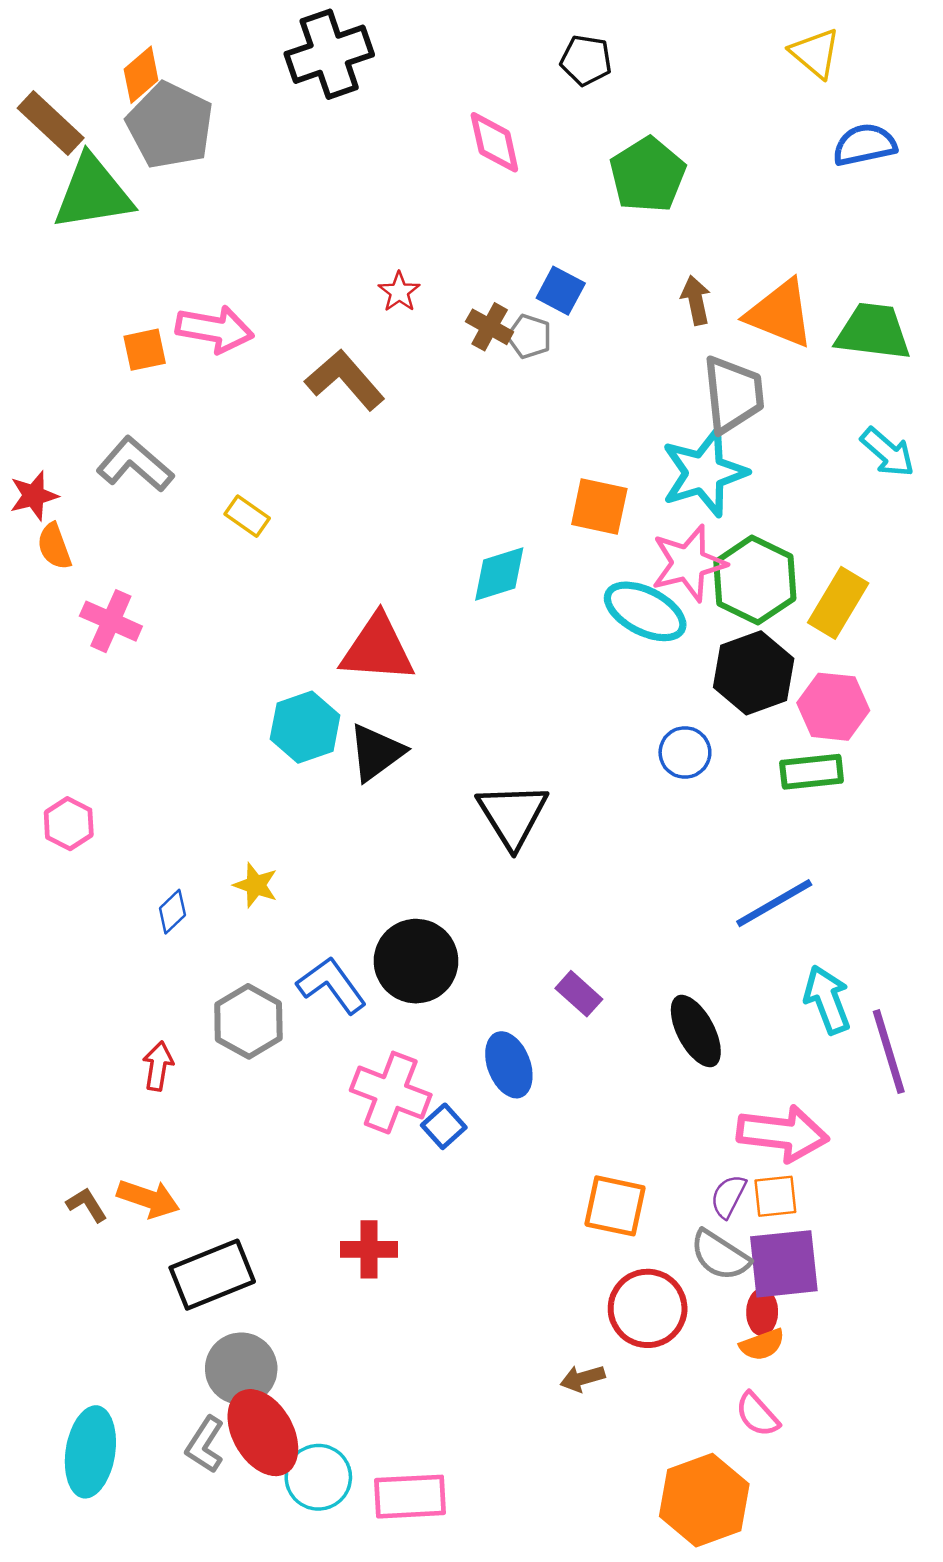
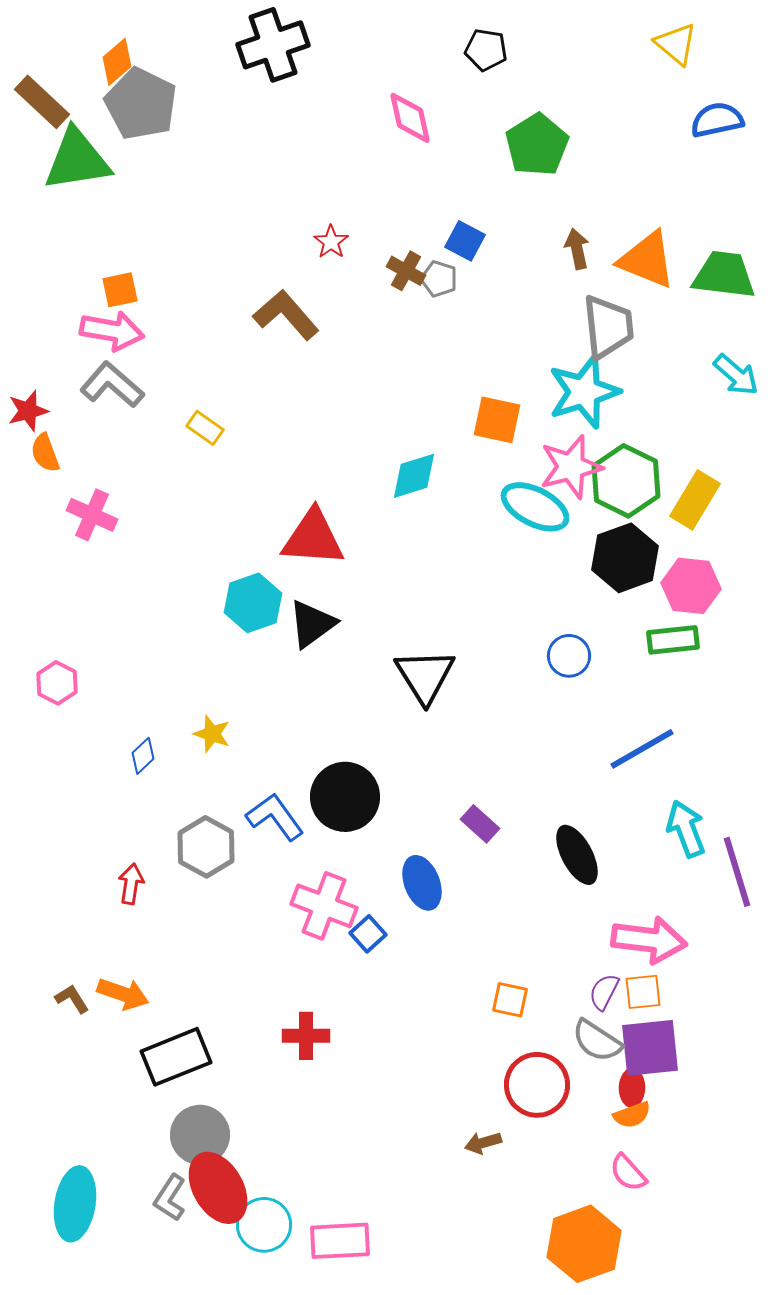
pink arrow: (215, 329) -> (112, 331), moved
blue circle: (685, 752) -> (569, 656), moved
orange square: (615, 1206) -> (510, 1000), size x0.7

